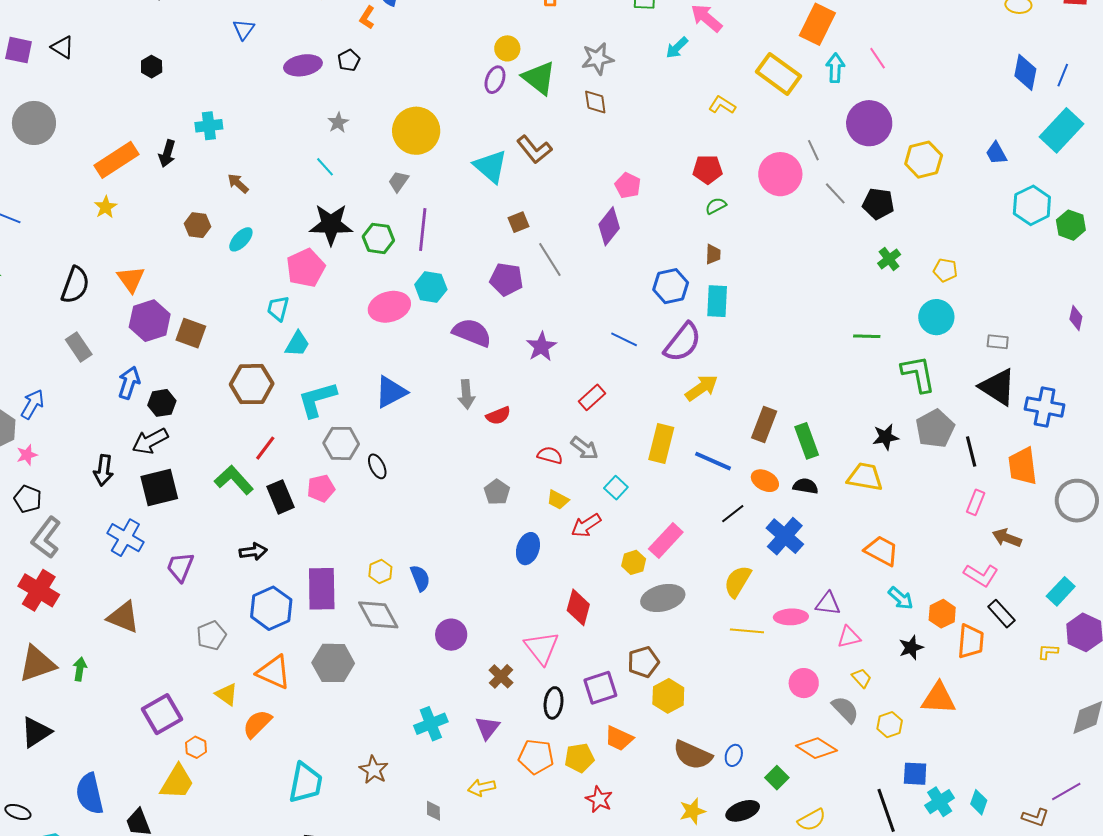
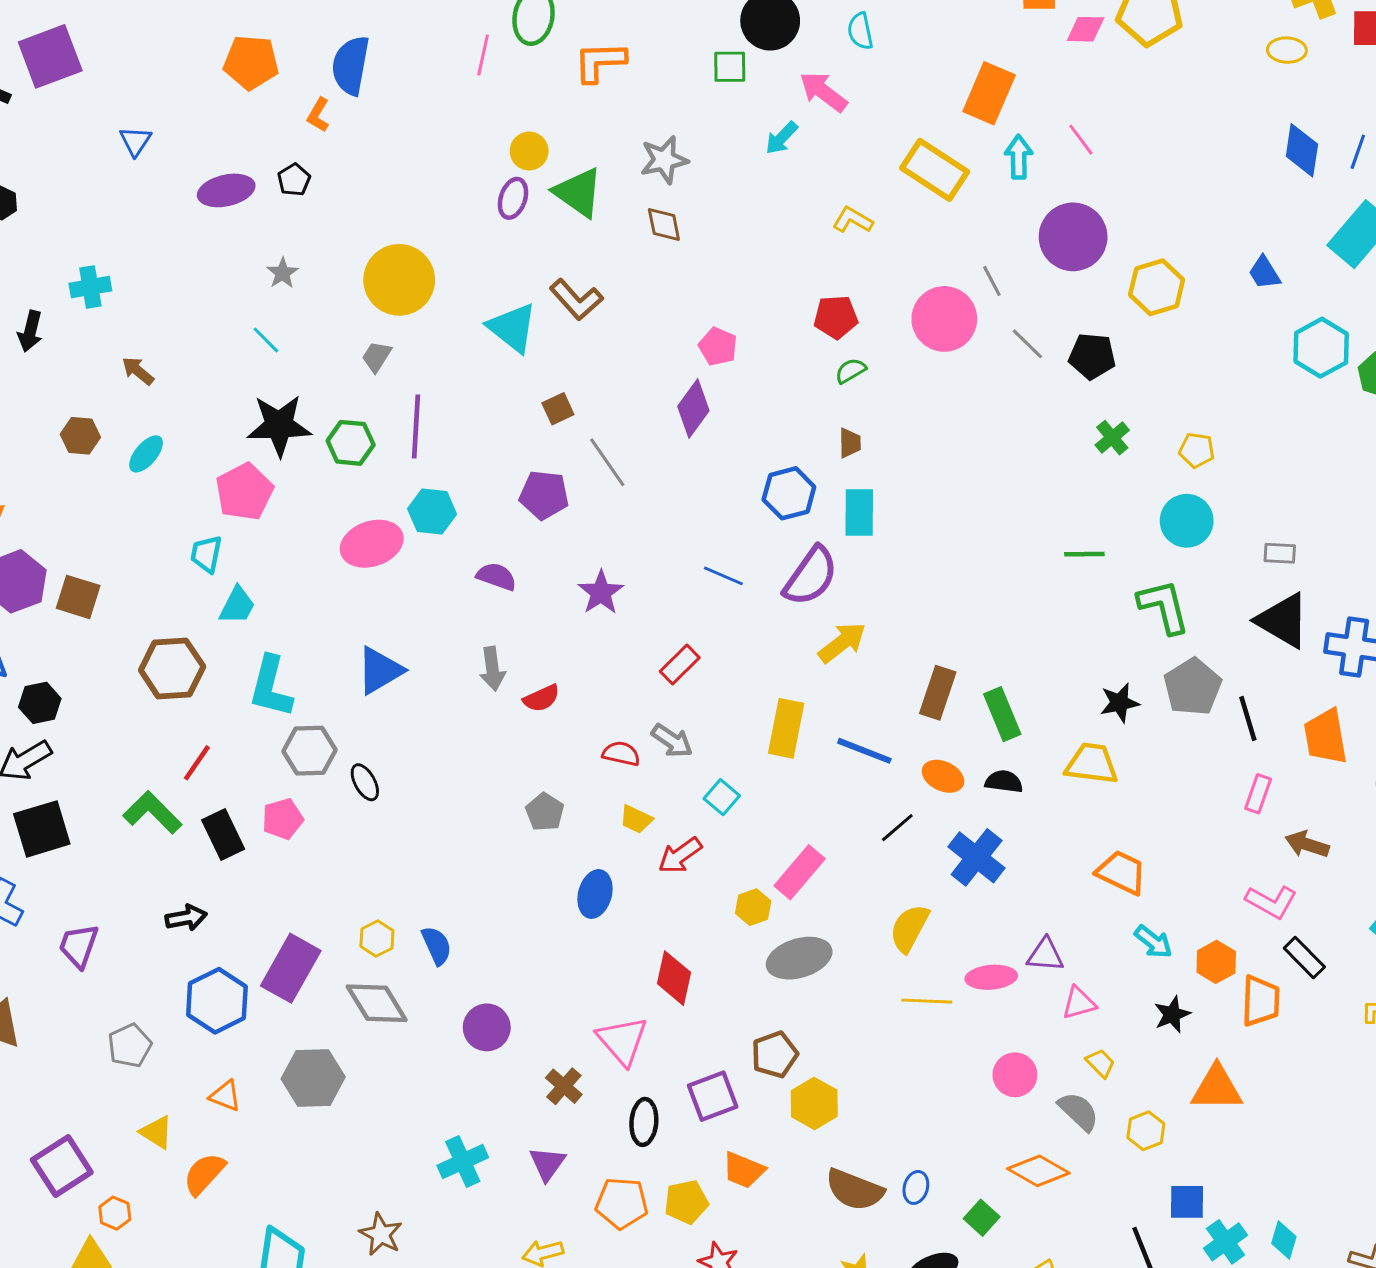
purple semicircle: (472, 333) -> (496, 576), size x0.7
cyan L-shape: (317, 399) -> (271, 687), turned -57
purple rectangle: (322, 589) -> (291, 968), turned 33
orange triangle: (274, 672) -> (225, 1096), size x0.6

